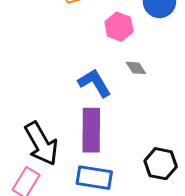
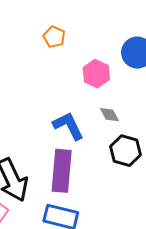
black hexagon: (161, 164) -> (126, 151), moved

